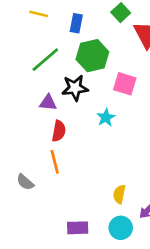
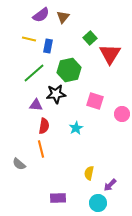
blue rectangle: (76, 23) -> (48, 46), moved
pink square: (125, 84) -> (95, 101), moved
cyan star: (106, 117) -> (76, 128), moved
cyan circle: (121, 228) -> (98, 203), moved

